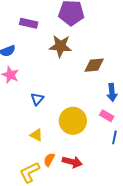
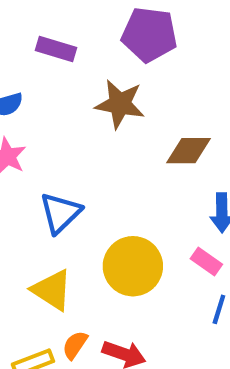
blue triangle: (37, 99) -> (60, 213), size x1.5
yellow triangle: (36, 135) -> (52, 290), size x1.5

